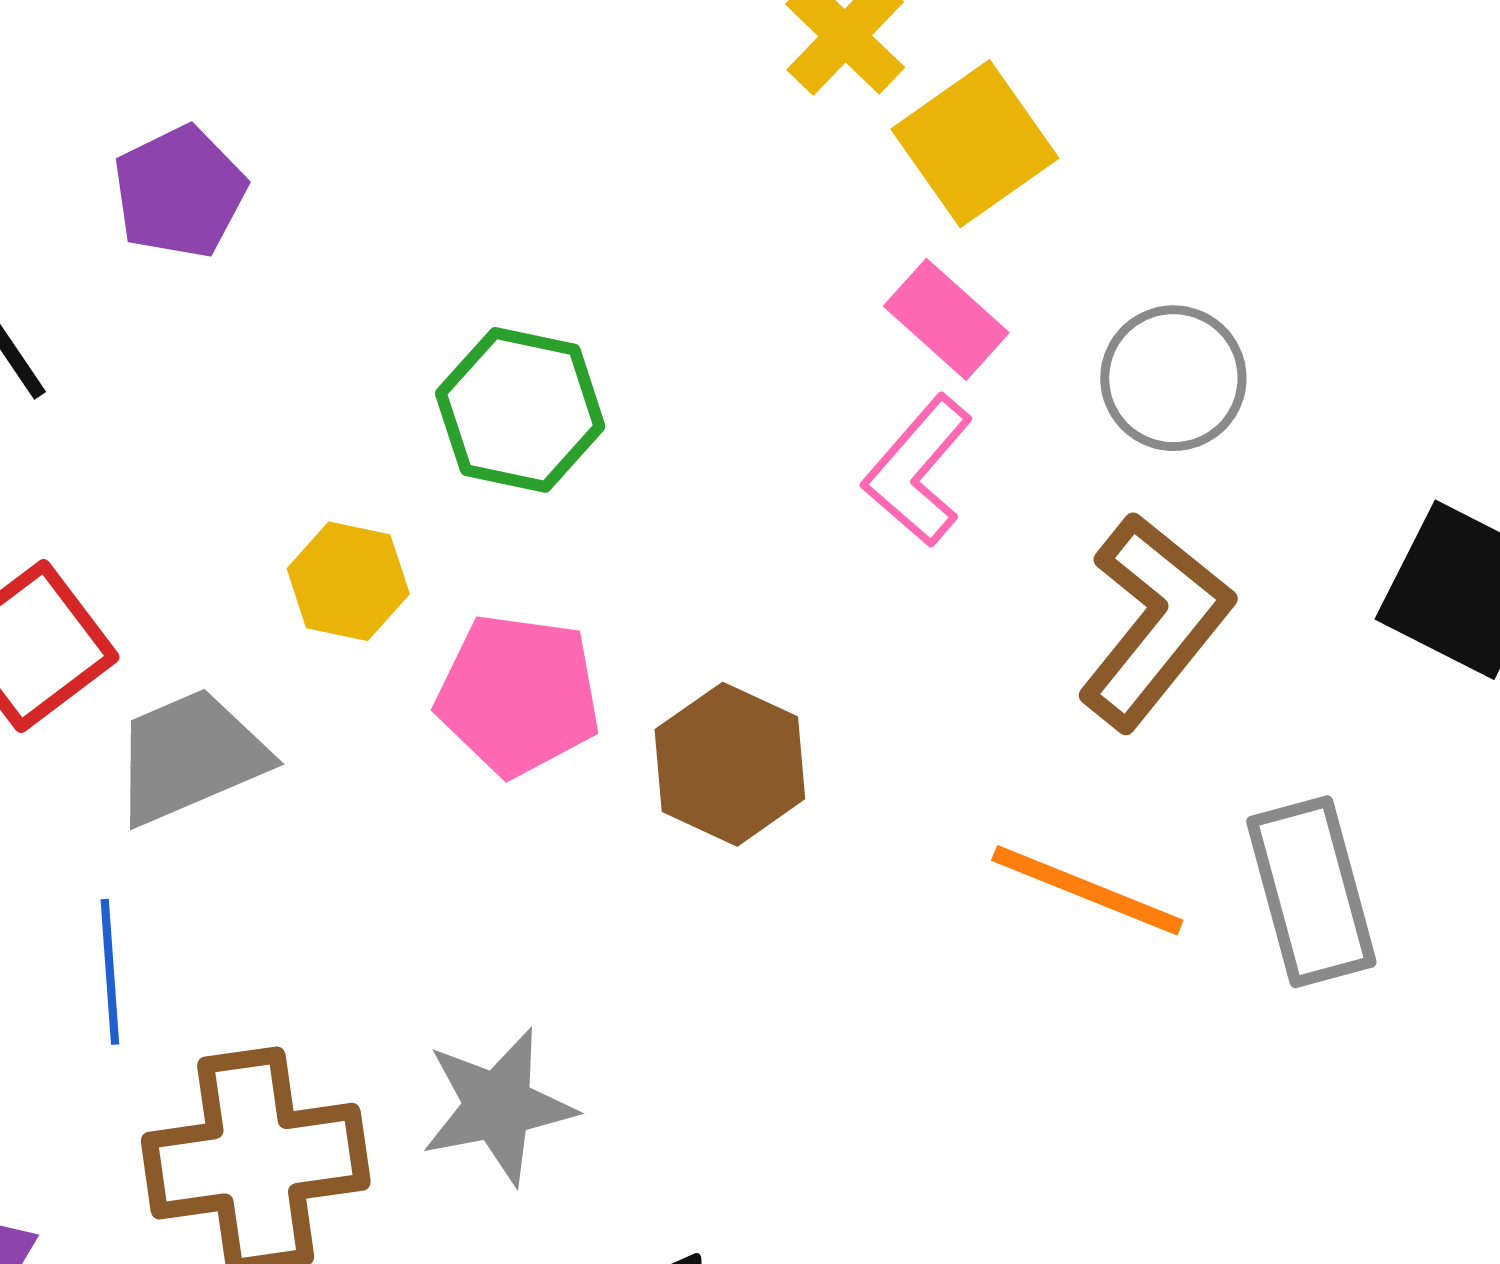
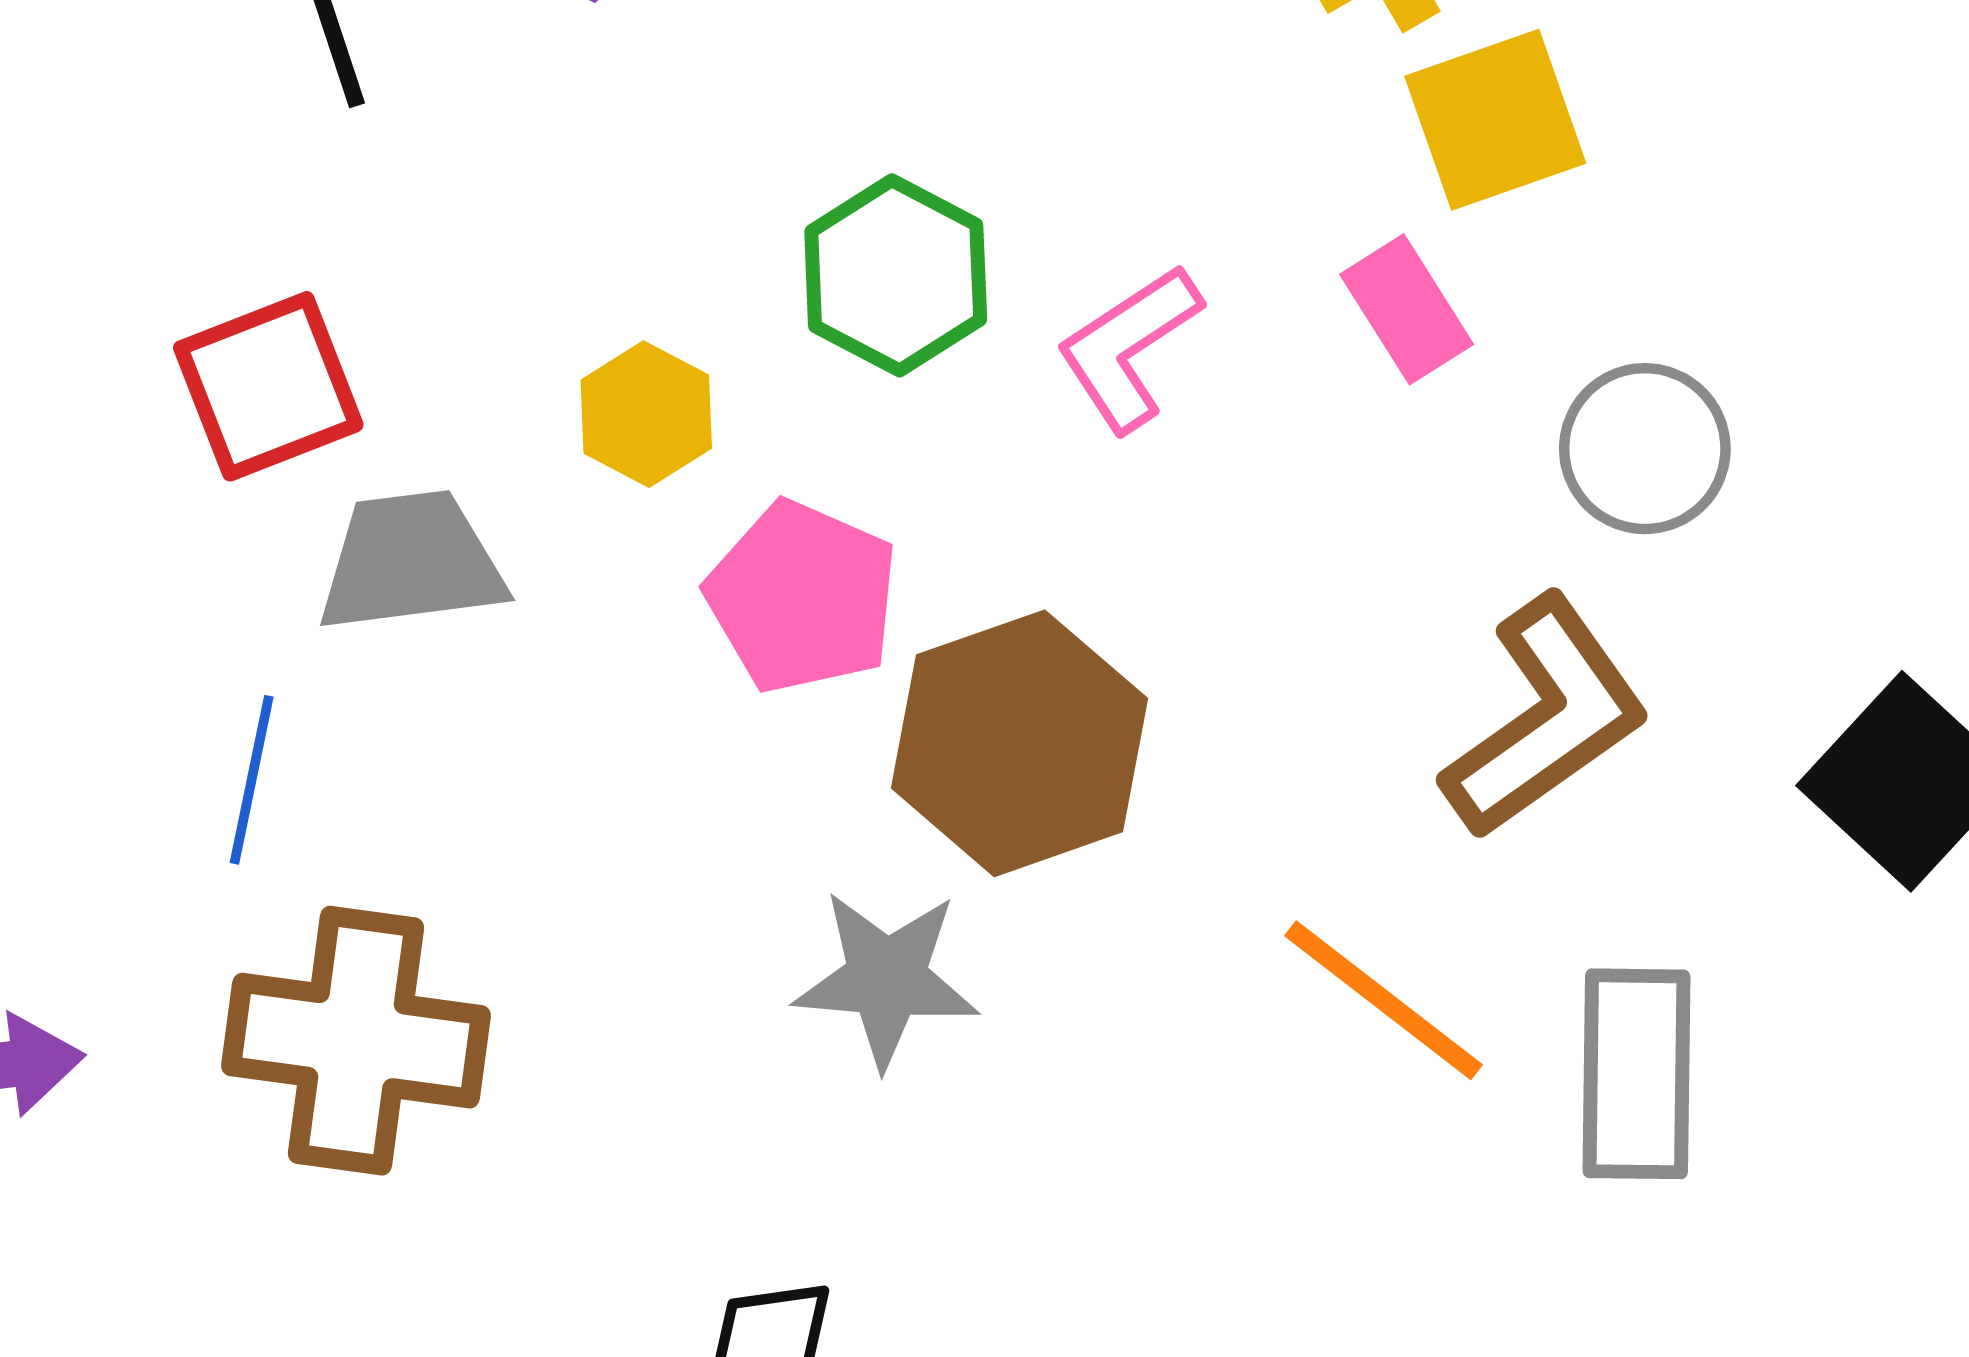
pink L-shape: (918, 471) -> (1129, 348), moved
brown hexagon: (730, 764) -> (1020, 743), size x1.4
gray star: (498, 1106) -> (887, 979), moved

